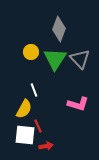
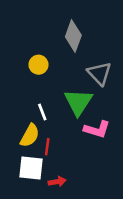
green triangle: (55, 59) -> (78, 102), moved
red line: (38, 126) -> (47, 147), moved, turned 32

